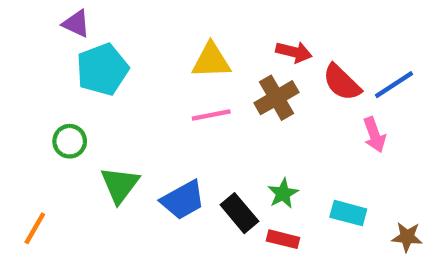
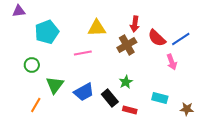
purple triangle: (76, 24) -> (19, 11), moved, turned -32
red arrow: (294, 52) -> (135, 24), turned 84
pink line: (211, 115) -> (83, 53), moved
green star: (283, 193) -> (126, 82), moved
orange line: (35, 228) -> (36, 105), moved

